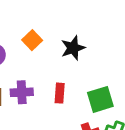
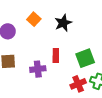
purple cross: (22, 92) -> (38, 69), moved

